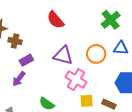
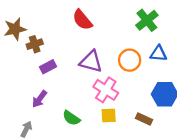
brown cross: (15, 41) -> (35, 44), turned -32
purple arrow: (19, 79) -> (40, 99), moved
yellow square: (87, 101) -> (109, 115), moved

